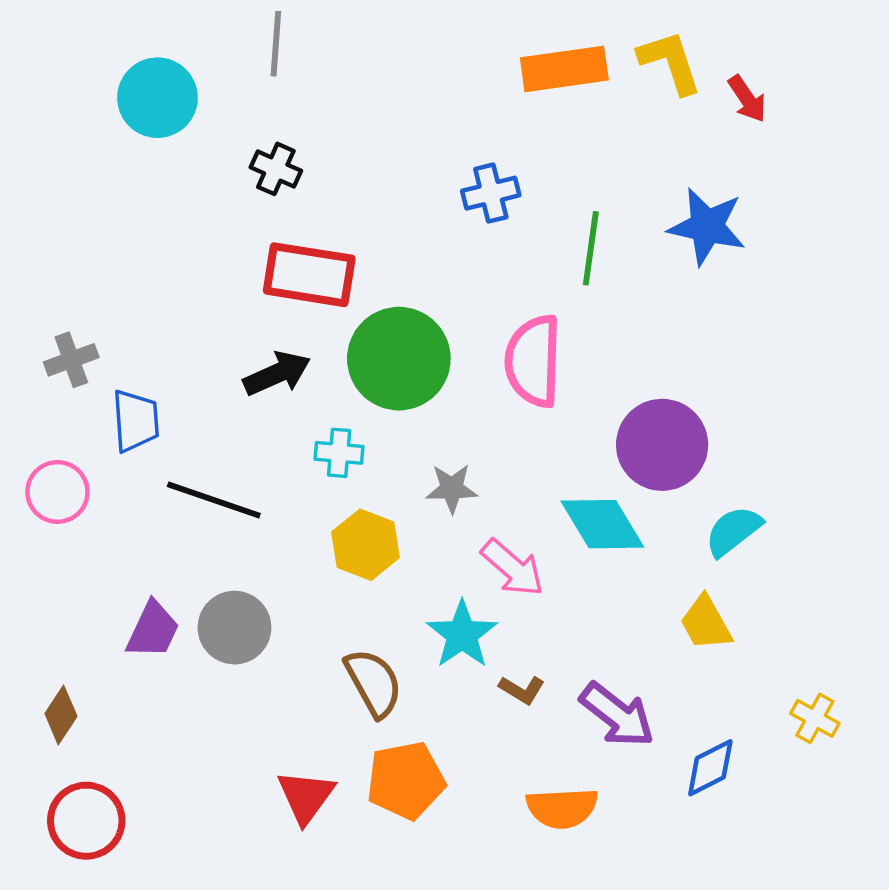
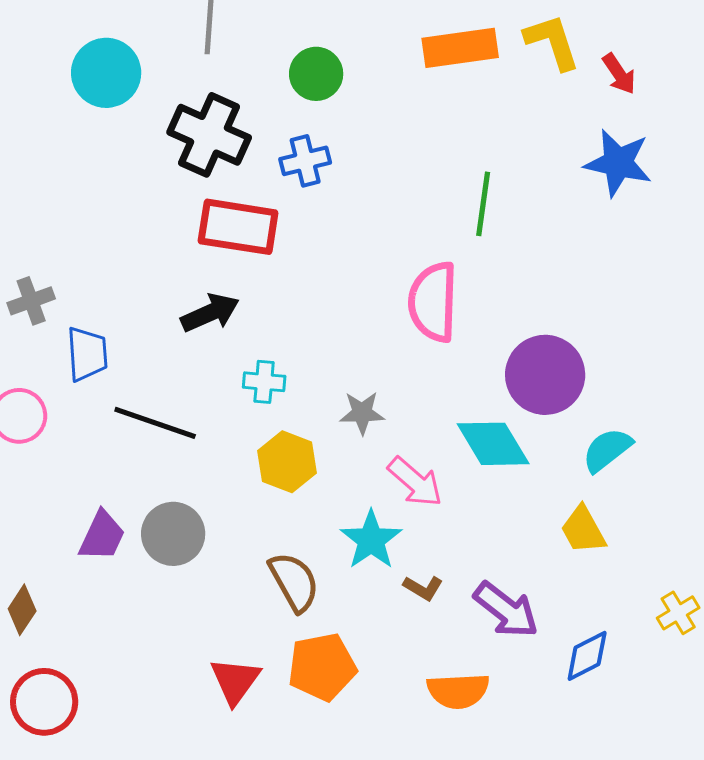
black cross: (276, 169) -> (209, 135), size x1.8
blue cross: (491, 193) -> (305, 161), moved
blue star: (707, 226) -> (618, 163), moved
green circle: (399, 359) -> (316, 74), moved, size x0.6
yellow cross: (815, 718) -> (678, 613), turned 30

